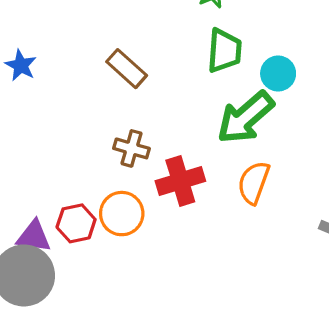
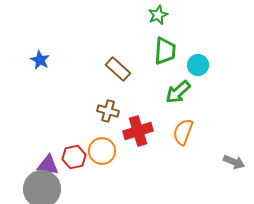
brown rectangle: (127, 69) -> (118, 69), moved
green arrow: (246, 117) -> (178, 92), size x0.7

